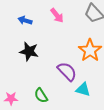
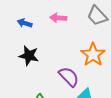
pink arrow: (57, 15) -> (58, 18), turned 133

